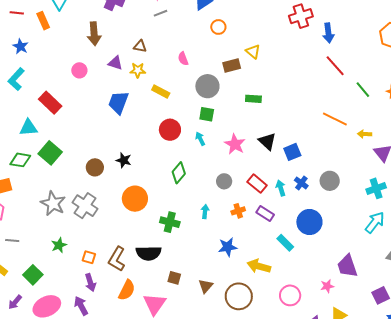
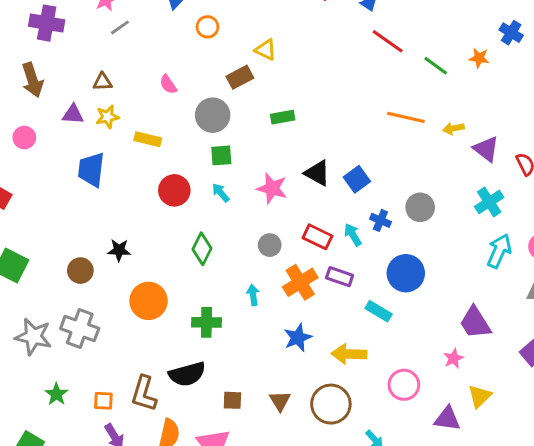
orange cross: (238, 211) -> (300, 282), size x1.6

